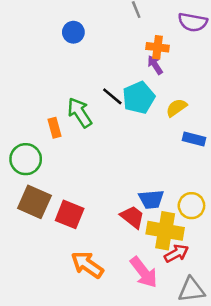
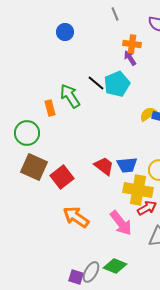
yellow semicircle: (176, 108) -> (148, 114), moved
red square: (70, 214) -> (62, 177), turned 30
red trapezoid: (132, 217) -> (104, 166), moved

